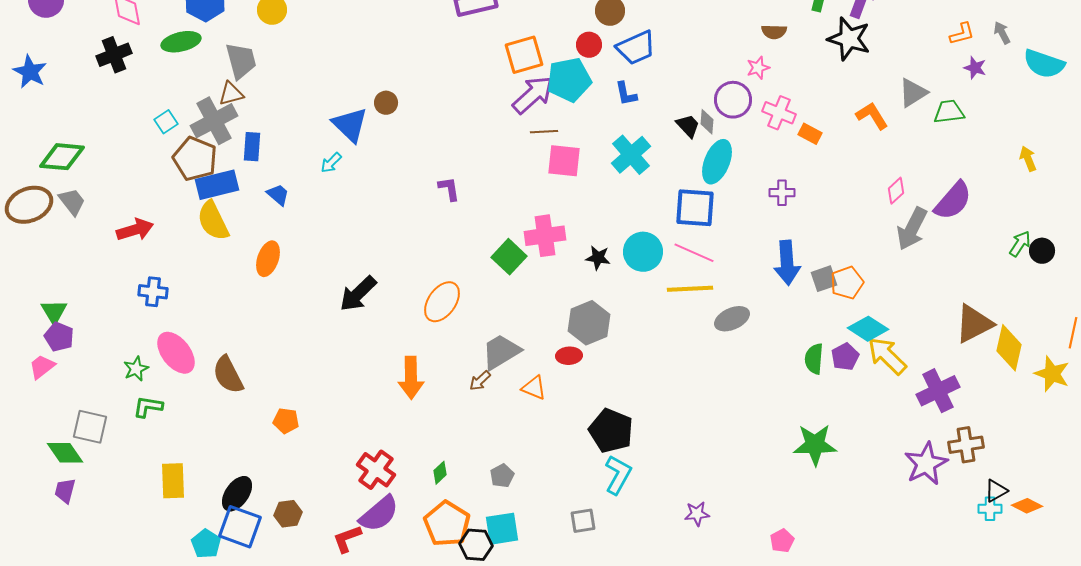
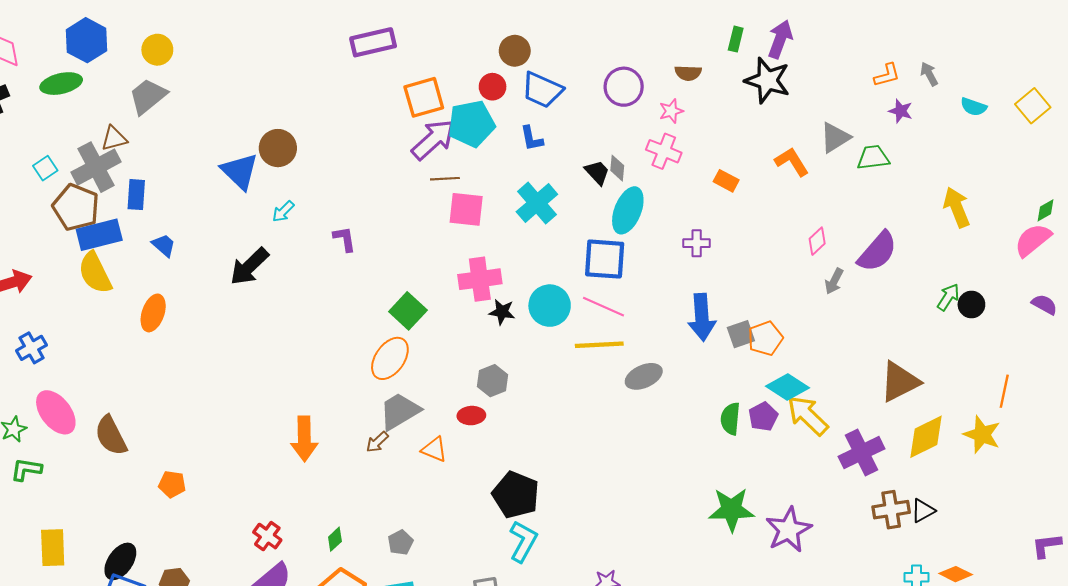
blue trapezoid: (636, 48) -> (542, 90), turned 48
gray trapezoid: (241, 61) -> (148, 96), moved, turned -114
cyan semicircle: (1044, 64) -> (974, 107), size x0.6
purple circle: (733, 100) -> (624, 87), moved
brown circle: (386, 103) -> (278, 148), size x1.5
pink cross: (779, 113) -> (664, 151), moved
yellow arrow: (1028, 159) -> (957, 207), size x1.5
cyan arrow: (331, 163) -> (283, 211), moved
gray arrow: (912, 229) -> (834, 281), size x0.6
pink cross: (545, 236) -> (480, 279), moved
blue cross: (153, 292) -> (32, 348), turned -36
black arrow: (358, 294) -> (249, 266), moved
orange ellipse: (442, 302) -> (390, 358), moved
gray hexagon: (589, 323) -> (493, 381), size x0.7
yellow diamond: (1009, 348) -> (926, 437), moved, turned 51
purple star: (926, 464) -> (789, 530), moved
red cross: (376, 470) -> (267, 536), size x0.7
black triangle: (996, 491) -> (923, 511), moved

